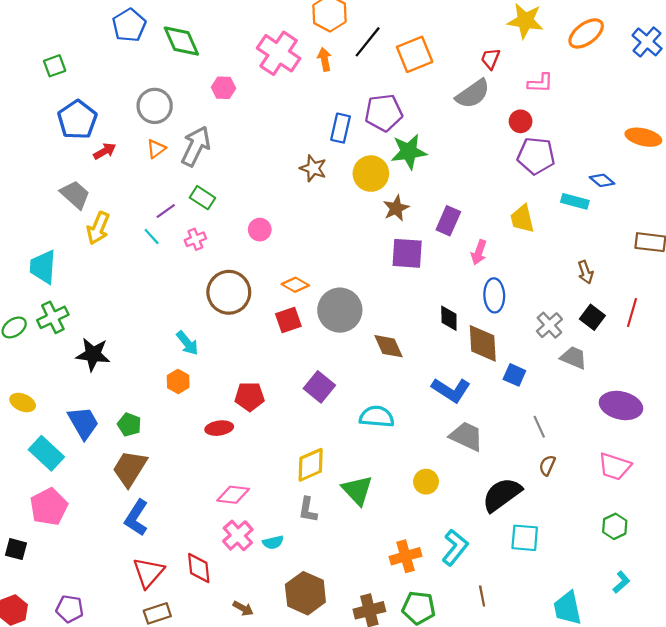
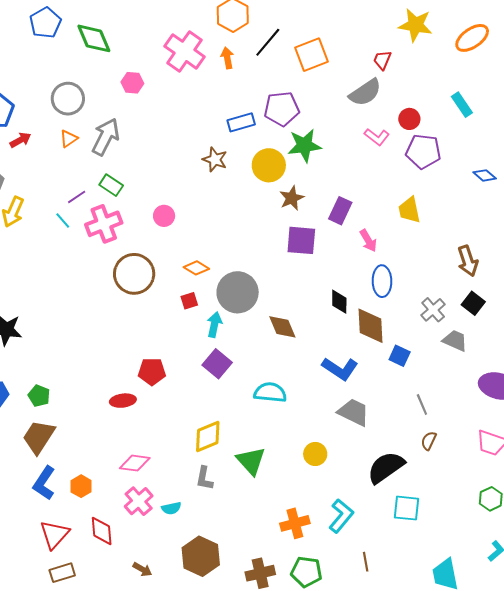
pink L-shape: (540, 83) -> (377, 137), moved, turned 35
blue rectangle: (341, 128) -> (241, 122), turned 60
cyan rectangle: (575, 201) -> (462, 105), moved, turned 40
pink cross: (195, 239) -> (104, 224), size x1.8
pink arrow: (479, 252) -> (368, 241), turned -50
brown arrow: (586, 272) -> (468, 261), size x1.4
red square: (288, 320) -> (189, 301), size x0.7
cyan arrow: (187, 343) -> (214, 325), moved, turned -130
orange hexagon: (178, 381) -> (81, 486), moved

